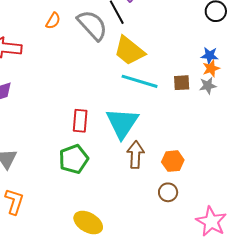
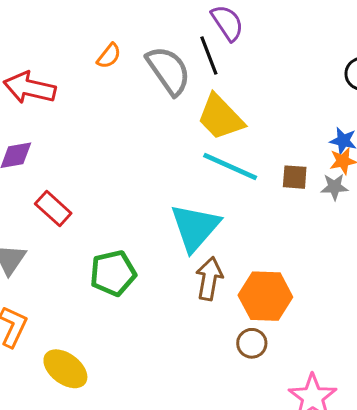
red rectangle: (80, 121) -> (53, 209), moved, turned -60
orange hexagon: (173, 161) -> (265, 296), size x1.5
yellow ellipse: (88, 223) -> (65, 369), moved

